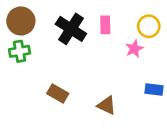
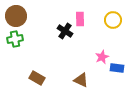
black cross: (71, 29) -> (65, 31), moved, size x0.7
pink star: (134, 49) -> (102, 57), moved
brown rectangle: (58, 94) -> (37, 78), moved

